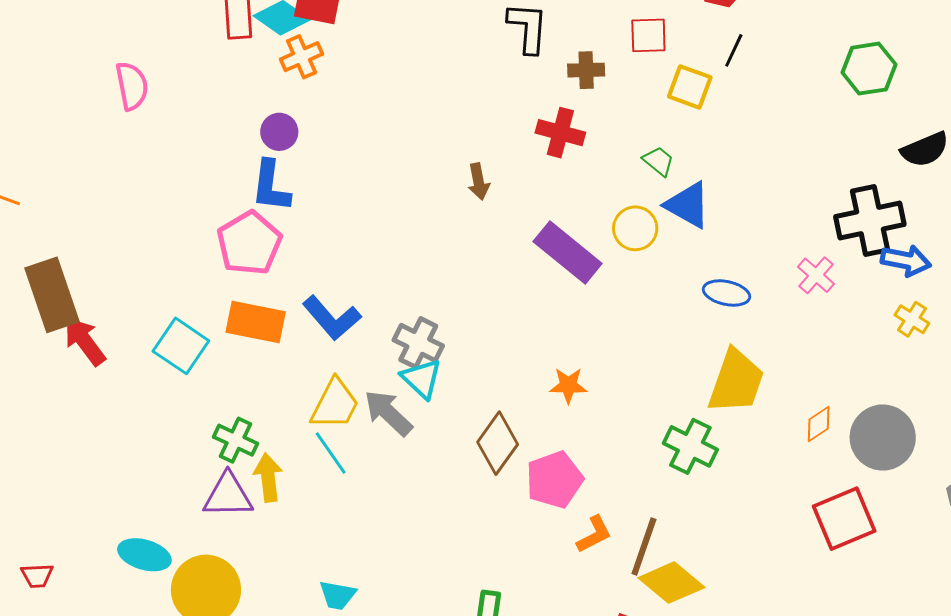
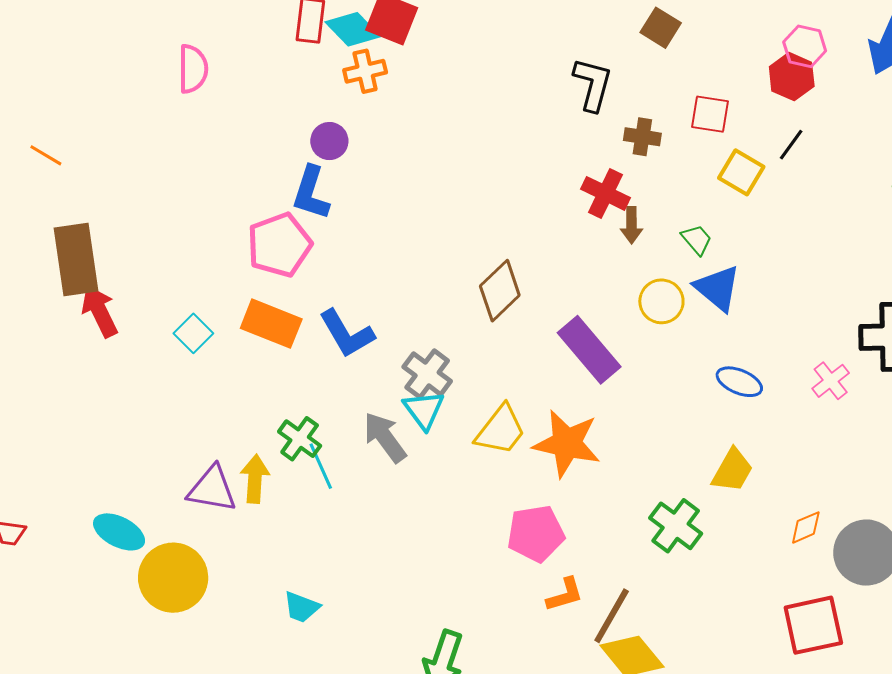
brown arrow: (479, 182) -> (631, 225), moved
purple rectangle: (568, 253) -> (589, 350), moved
cyan square: (181, 346) -> (193, 333), size x0.7
yellow trapezoid: (736, 381) -> (732, 470), size x0.7
orange star: (568, 385) -> (567, 443), size x1.8
yellow trapezoid: (335, 404) -> (501, 430), moved
green cross: (235, 440) -> (300, 439), moved
brown diamond: (498, 443) -> (500, 291), moved

